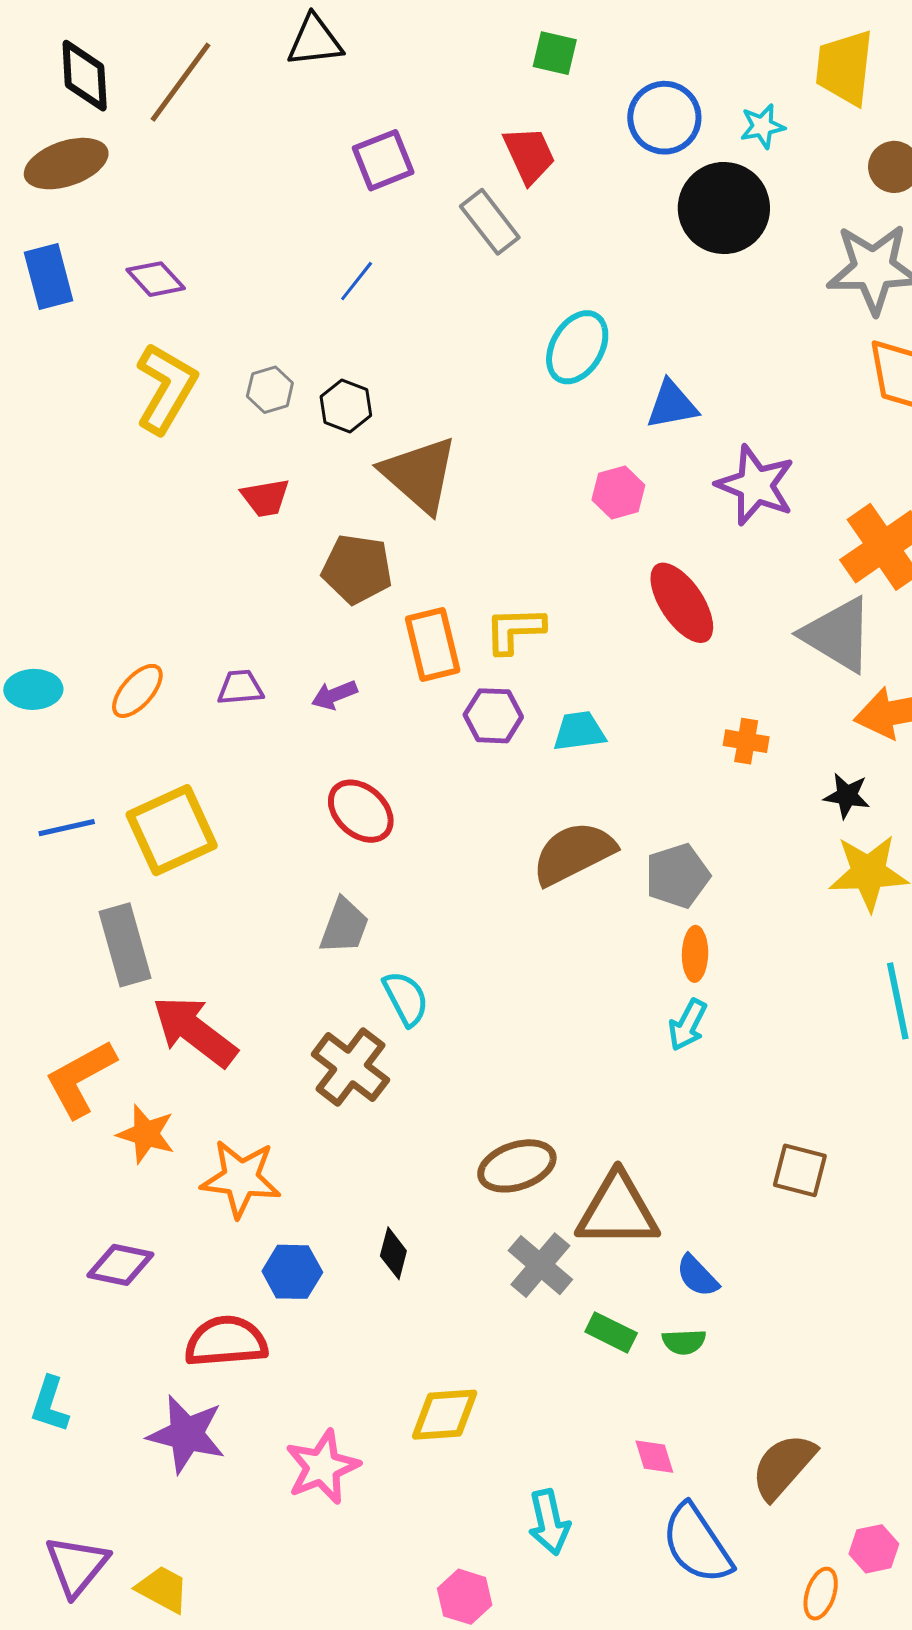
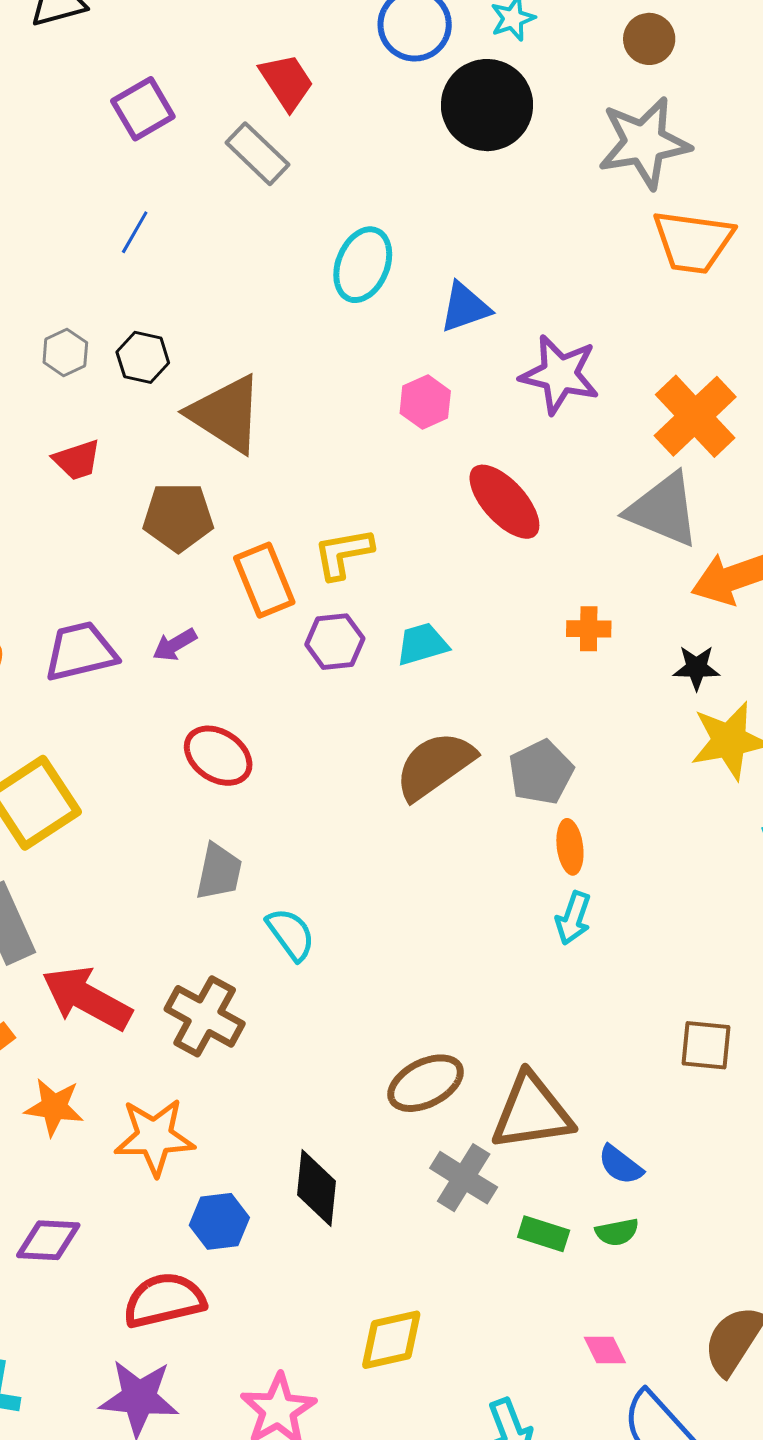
purple trapezoid: (240, 687) -> (81, 651), size x1.6
brown cross: (350, 1067) -> (205, 1016), moved
black diamond: (393, 1253) -> (317, 1188), size x1.5

